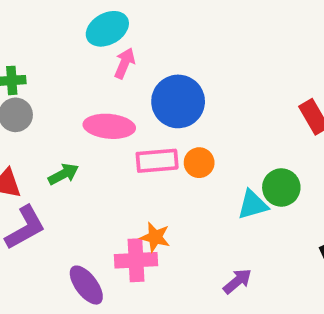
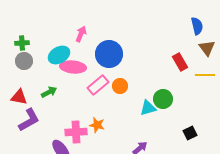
cyan ellipse: (107, 29) -> (59, 55), moved
pink rectangle: (157, 161) -> (98, 85), turned -35
pink cross: (136, 260) -> (76, 132), moved

